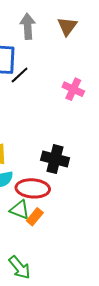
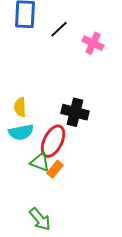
black line: (20, 75) -> (59, 29), moved
red ellipse: (33, 188) -> (53, 141), turned -68

